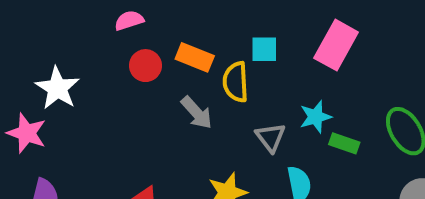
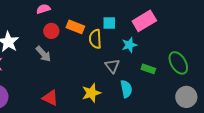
pink rectangle: (336, 45) -> (144, 21), turned 30
gray arrow: (197, 113) -> (43, 54), moved
cyan star: (316, 117) -> (129, 45), moved

